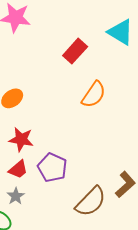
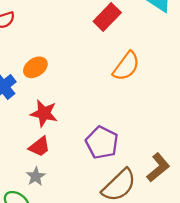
purple pentagon: (52, 168) -> (102, 143), moved

